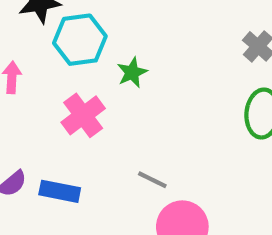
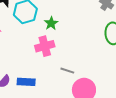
pink cross: (83, 115) -> (45, 46), moved, turned 30

